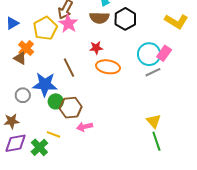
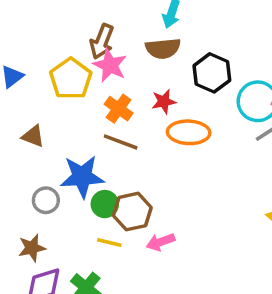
black hexagon: (125, 19) -> (212, 73), moved
orange cross: (26, 48) -> (119, 109), moved
brown line: (69, 68) -> (121, 142), turned -36
yellow line: (53, 134) -> (109, 243), moved

